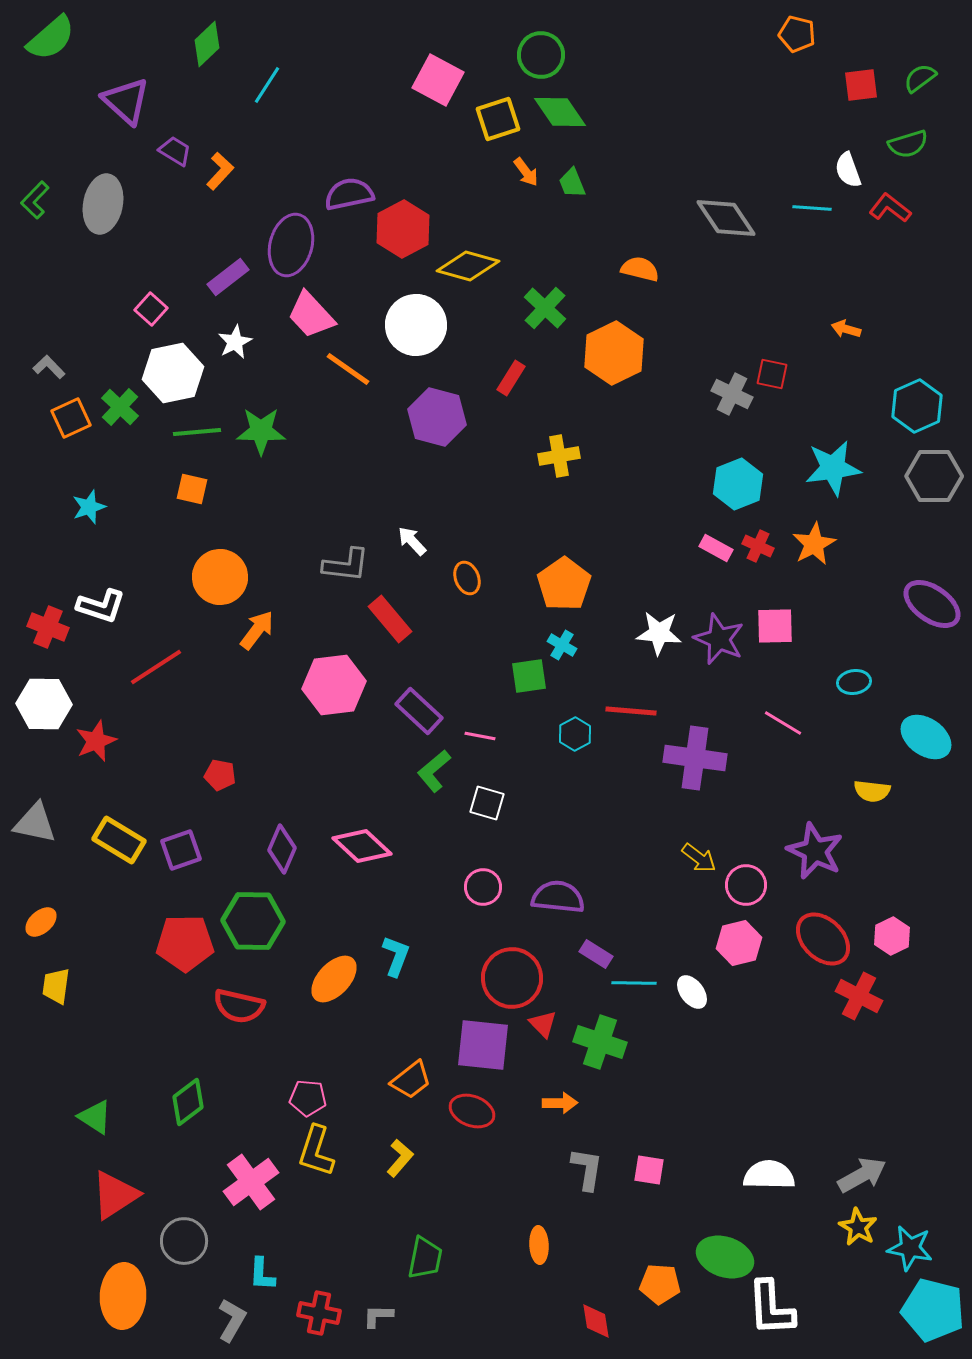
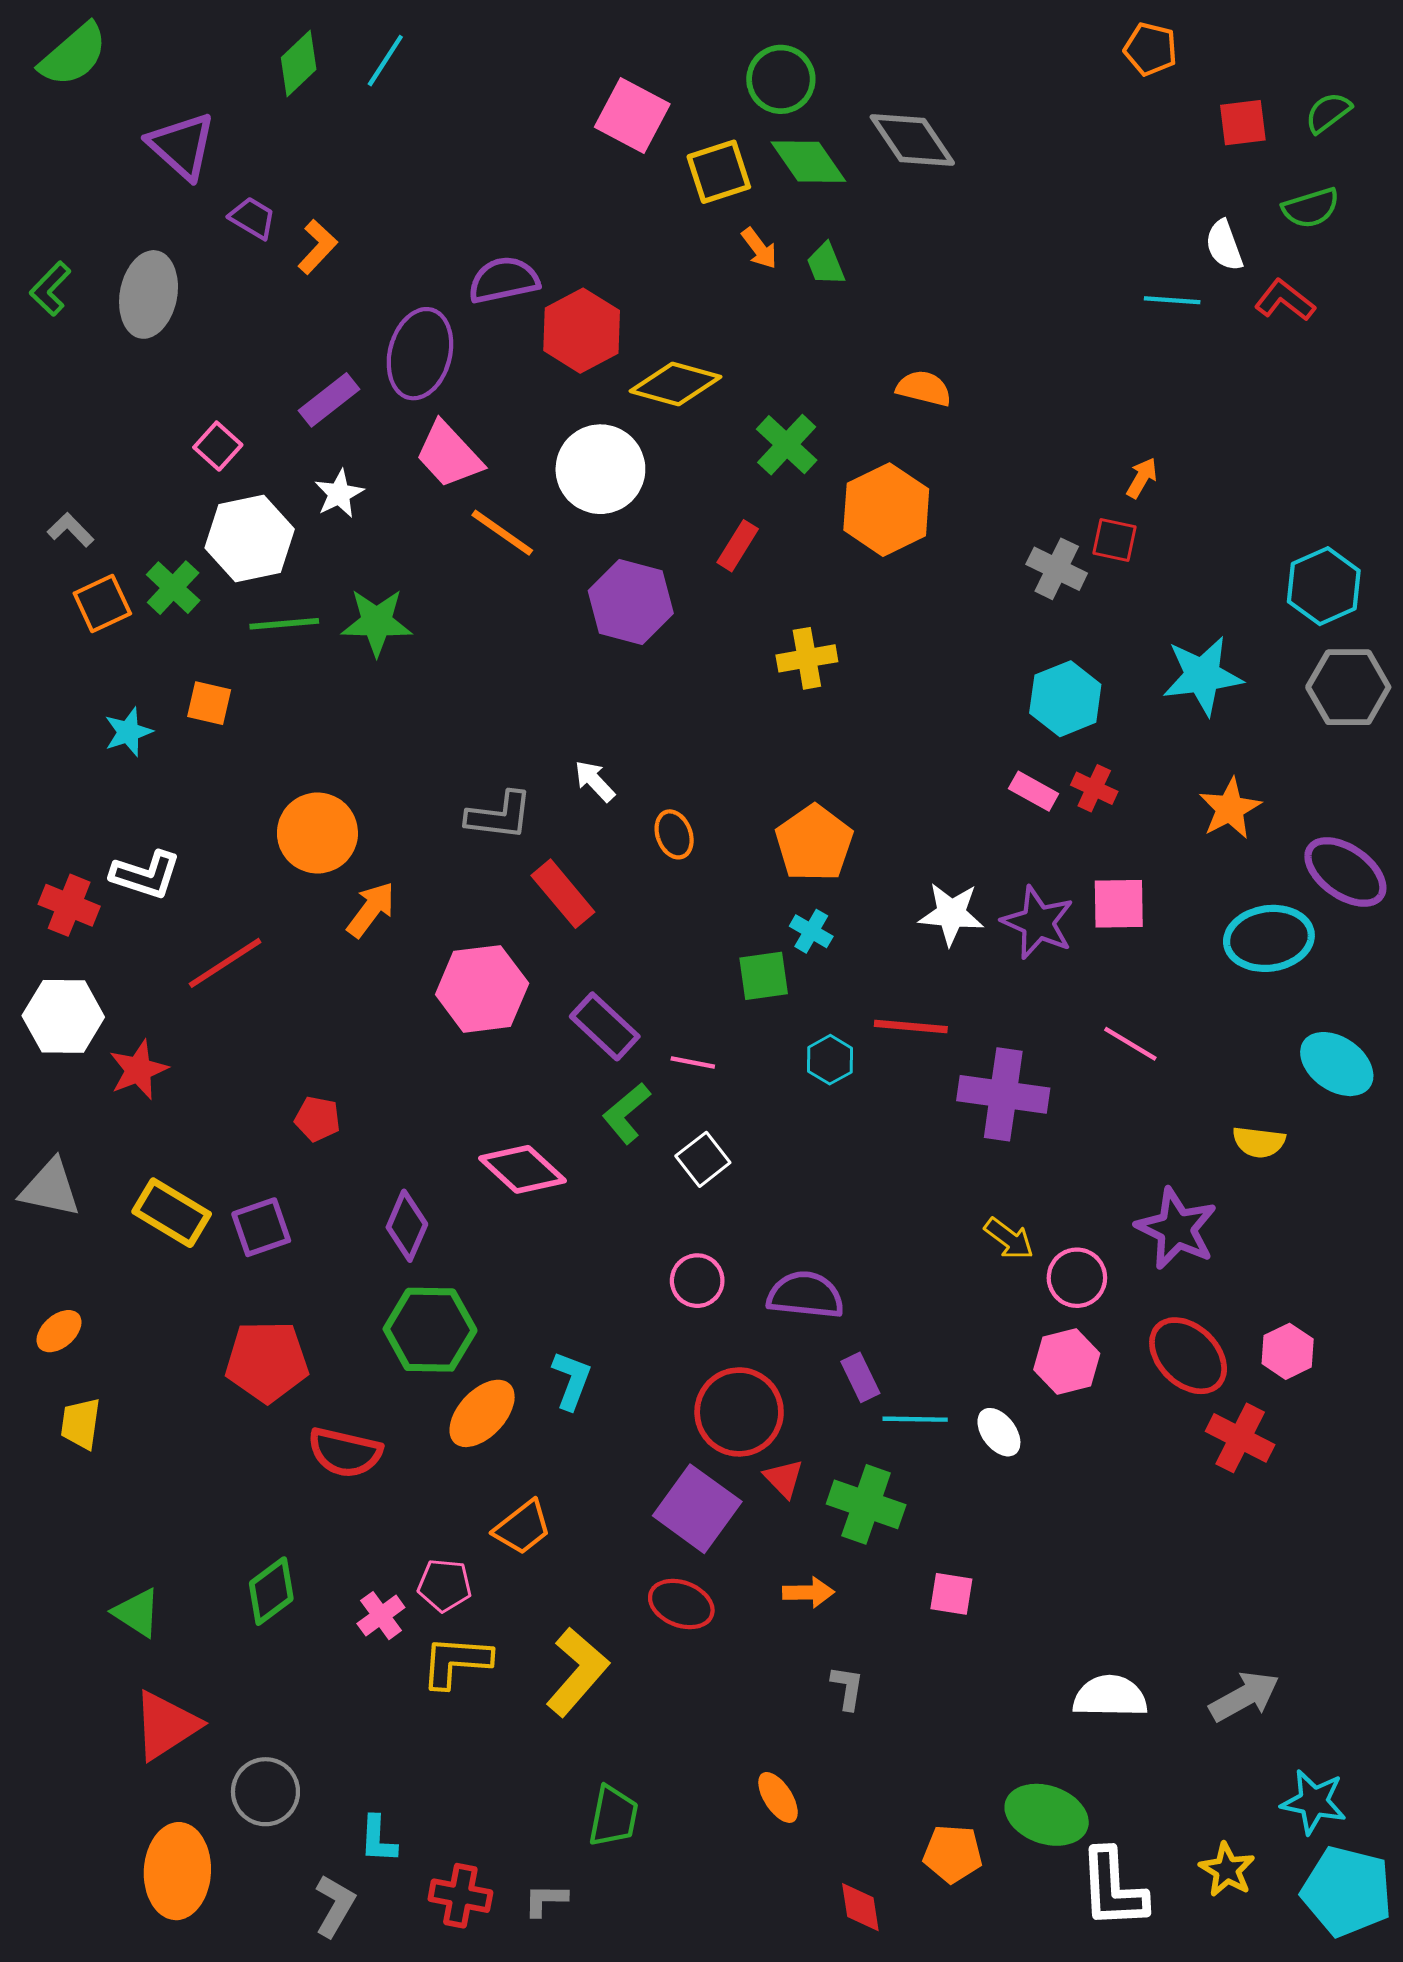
cyan line: (267, 85) -> (385, 61), moved
gray diamond: (726, 218) -> (912, 140), moved
orange arrow: (846, 329) -> (1142, 478), moved, turned 104
orange square: (192, 489) -> (209, 703), moved
orange star: (814, 544) -> (1230, 808), moved
cyan ellipse: (854, 682) -> (1269, 938), moved, size x1.8
white square: (487, 803) -> (703, 1159), turned 36
pink diamond: (362, 846) -> (522, 1169), moved
green hexagon: (253, 921) -> (430, 1330), moved
purple rectangle: (596, 954) -> (860, 1377), turned 32
purple square: (483, 1045) -> (697, 1509), turned 30
orange trapezoid: (411, 1080) -> (522, 1527), moved
yellow L-shape: (316, 1151) -> (456, 1662), turned 76
yellow L-shape: (400, 1158) -> (577, 1672), size x1.6
gray L-shape: (587, 1169) -> (847, 1688), size x0.7
pink square: (649, 1170) -> (951, 1594), moved
pink cross: (251, 1182) -> (381, 1616), moved, size x0.6
yellow star: (858, 1227) -> (1227, 1870), moved
orange ellipse: (539, 1245) -> (778, 1797), turned -30

